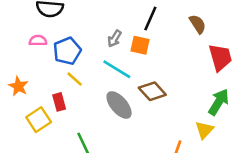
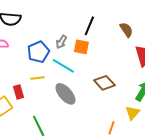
blue pentagon: (67, 51) -> (38, 52), moved
yellow line: (75, 79) -> (37, 78), moved, turned -48
brown diamond: (152, 91) -> (104, 83), moved

